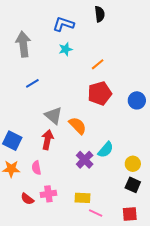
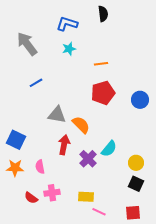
gray arrow: (23, 44) -> (27, 44), turned -30
orange line: (98, 64) -> (101, 64), turned 32
gray triangle: (53, 116) -> (57, 115), turned -30
red arrow: (47, 140) -> (64, 145), moved

